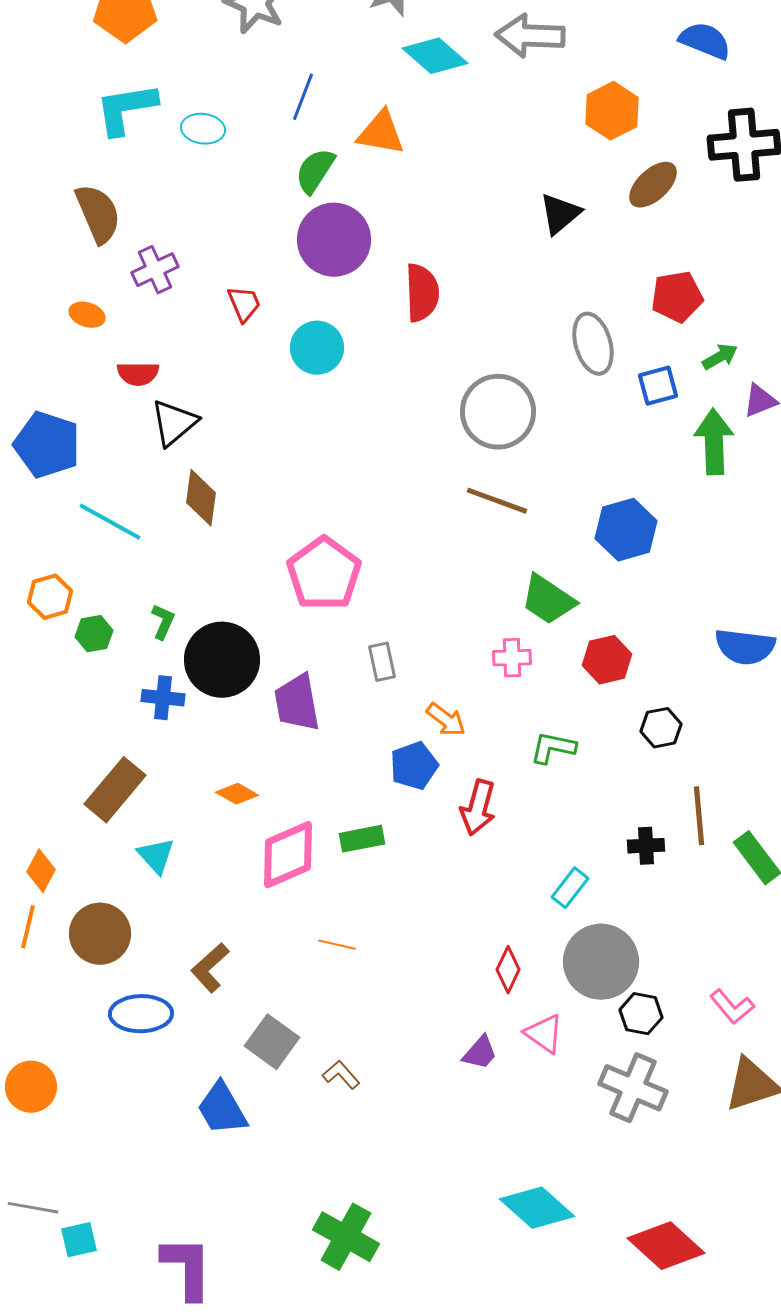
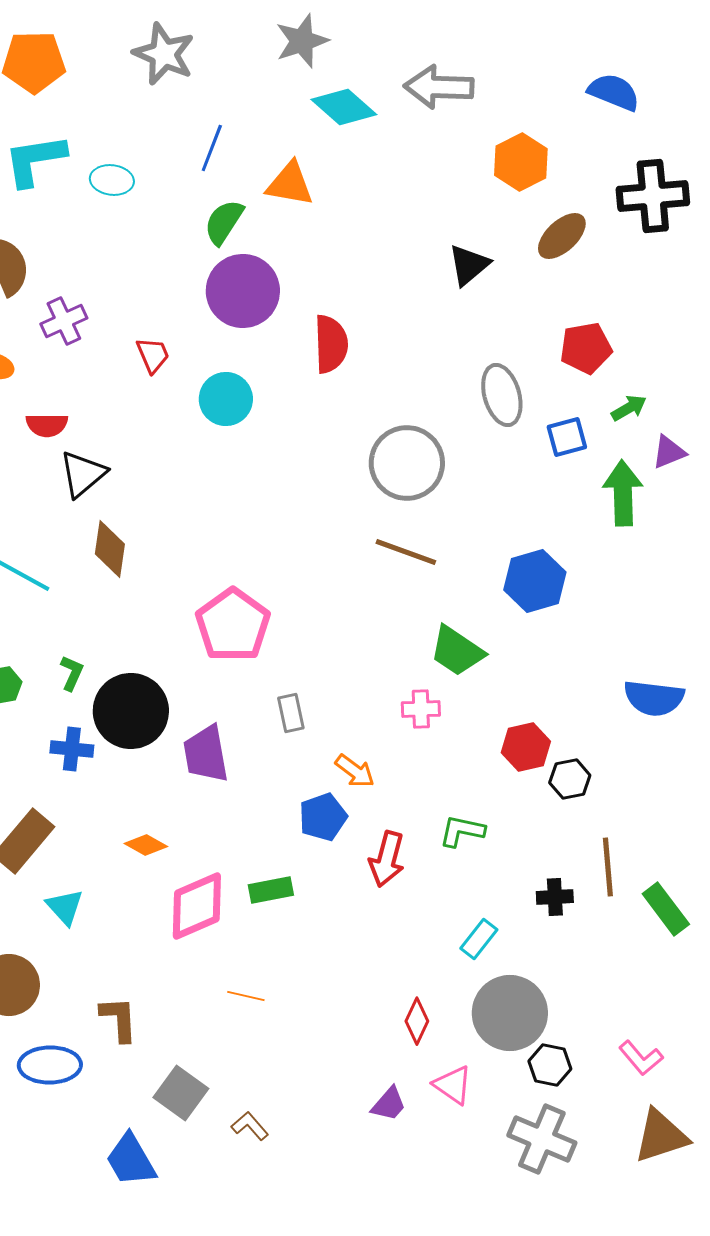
red hexagon: (607, 660) -> (526, 747), moved
green L-shape: (553, 748) -> (462, 831), moved
brown L-shape: (210, 968) -> (119, 1019), turned 129

